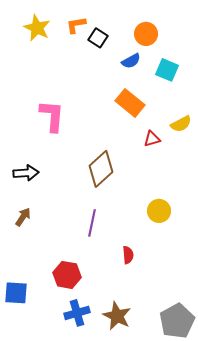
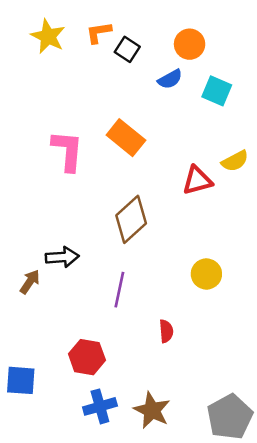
orange rectangle: (130, 103) -> (126, 138), moved
red triangle: (152, 139) -> (197, 180), size x1.4
black arrow: (26, 173) -> (62, 257), moved

